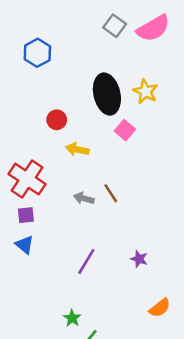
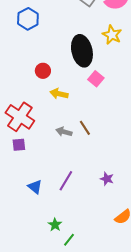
yellow star: (146, 91) -> (112, 35), moved
blue triangle: (24, 245) -> (35, 187), moved

